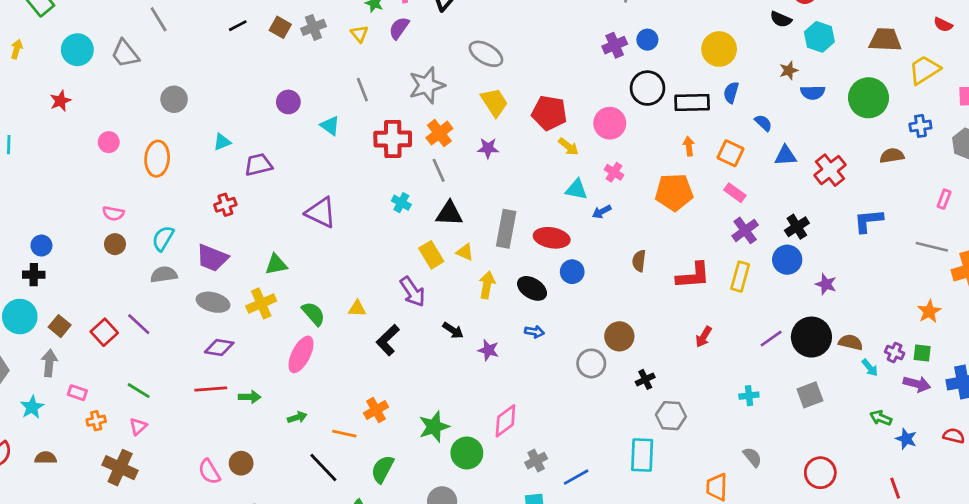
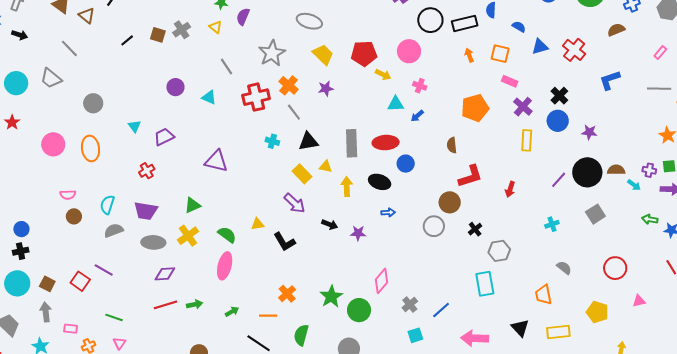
pink circle: (109, 142) -> (53, 144), size x1.5
cyan triangle: (222, 142) -> (134, 126), turned -32
orange pentagon: (674, 192) -> (475, 108), moved
pink rectangle: (944, 199) -> (660, 53), turned 32
red L-shape: (693, 276) -> (470, 176), moved
black L-shape: (388, 340) -> (284, 242), turned -65

